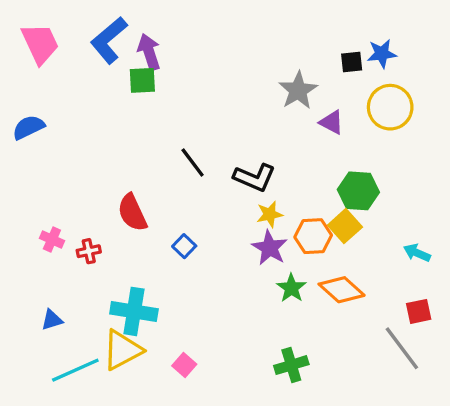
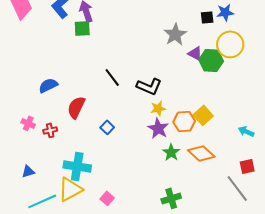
blue semicircle: (28, 127) -> (48, 85), moved
green hexagon: (358, 191) -> (211, 60), moved
red semicircle: (132, 213) -> (76, 107), turned 50

